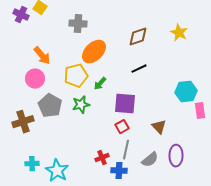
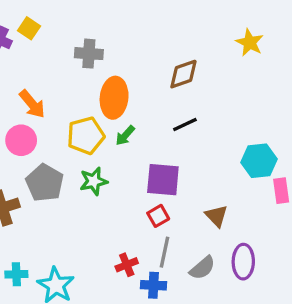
yellow star: (179, 33) -> (250, 43), moved
orange ellipse: (94, 52) -> (114, 98), turned -40
green arrow: (100, 84) -> (125, 136), moved

